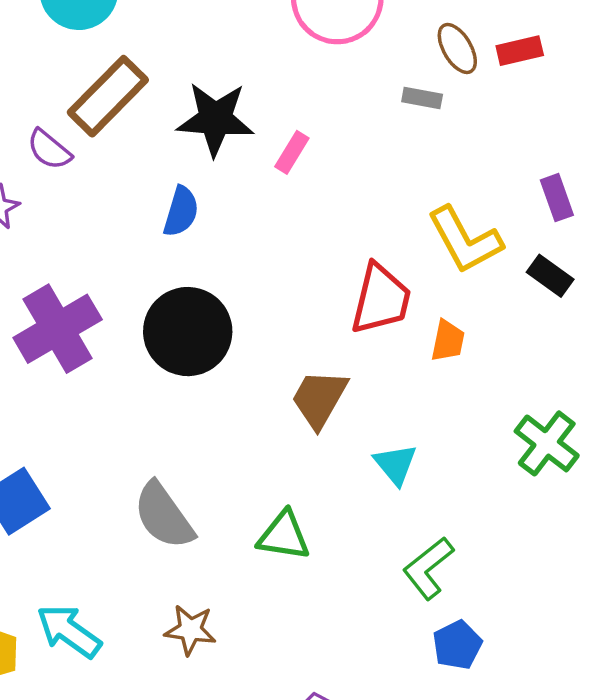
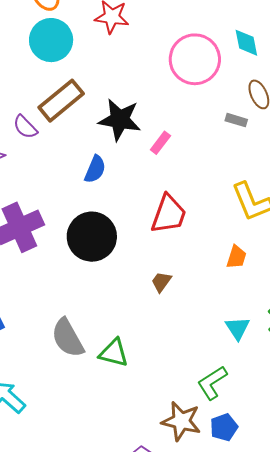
red trapezoid: (381, 299) -> (169, 214), moved
brown trapezoid: (319, 399) -> (161, 282), size x0.6
cyan triangle: (395, 464) -> (238, 328), moved
green triangle: (284, 536) -> (114, 353), moved
brown star: (190, 630) -> (181, 421), moved, size x1.4

